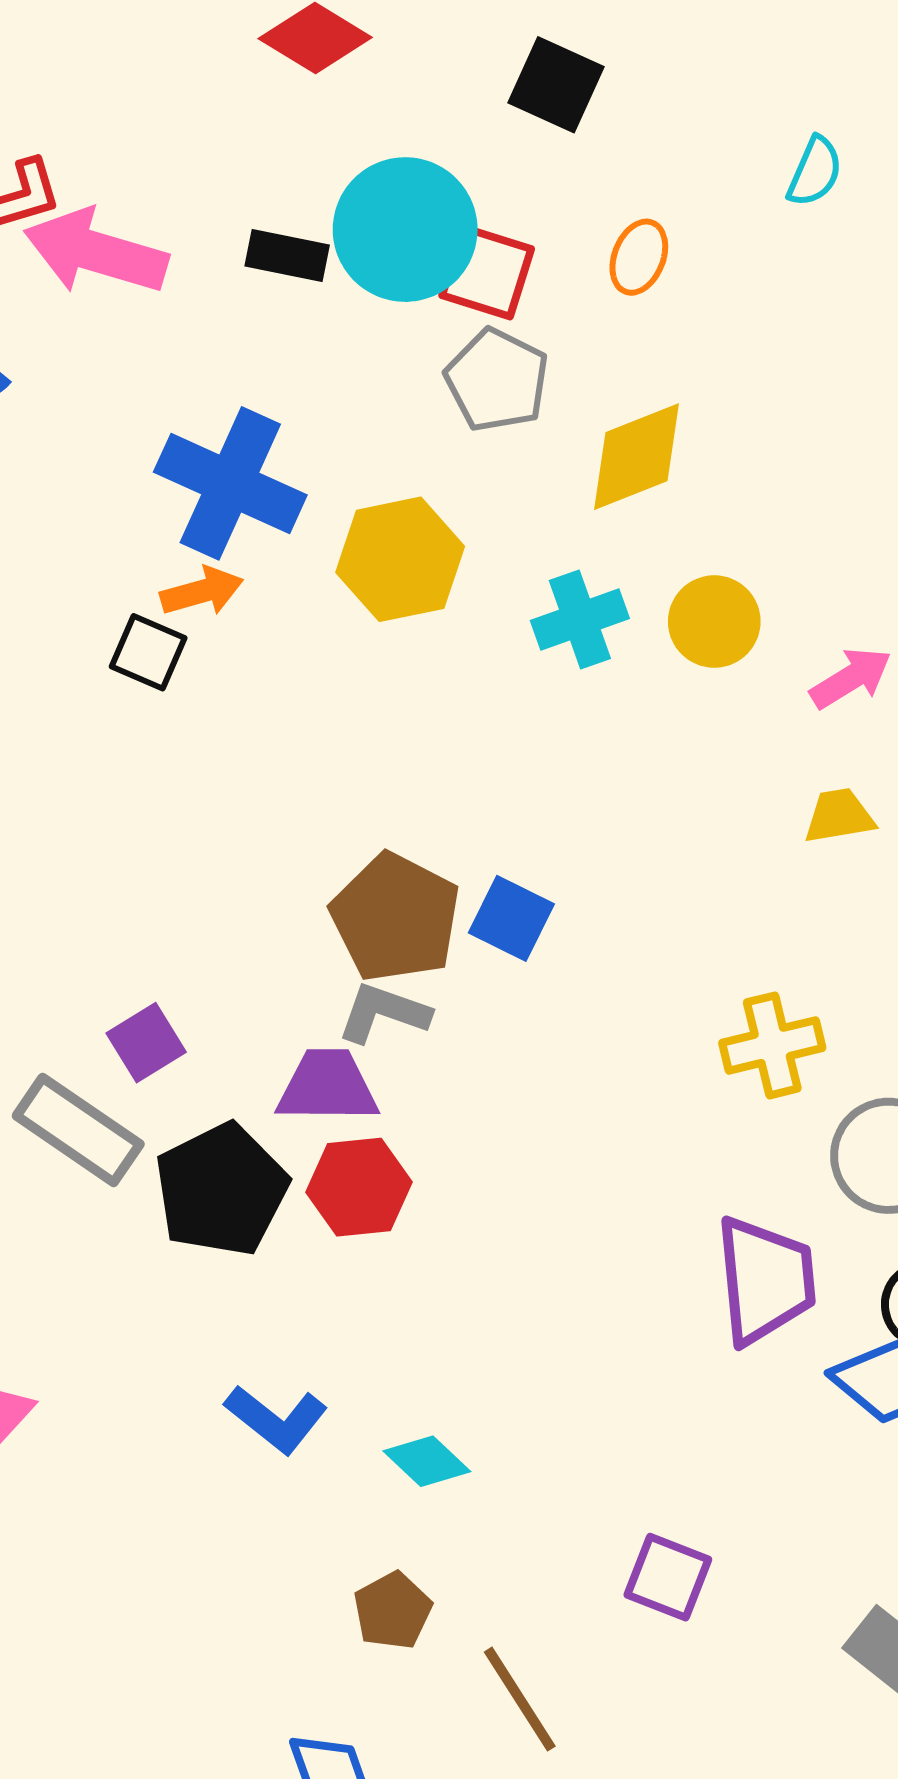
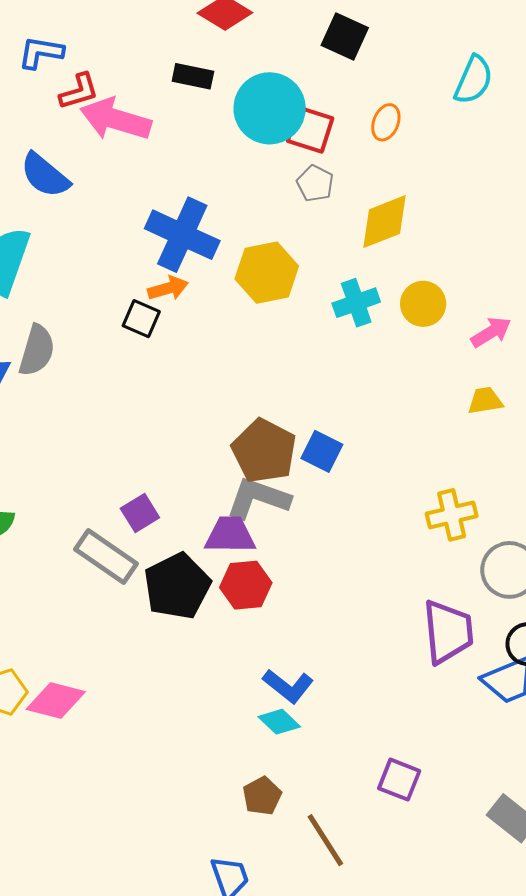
cyan semicircle: (815, 172) -> (474, 80), size x1.4
black rectangle: (287, 255) -> (193, 76), moved
gray pentagon: (497, 380) -> (315, 183), size x0.7
gray L-shape: (383, 1013) -> (258, 498), size x1.4
blue L-shape: (276, 1419) -> (288, 686), moved

